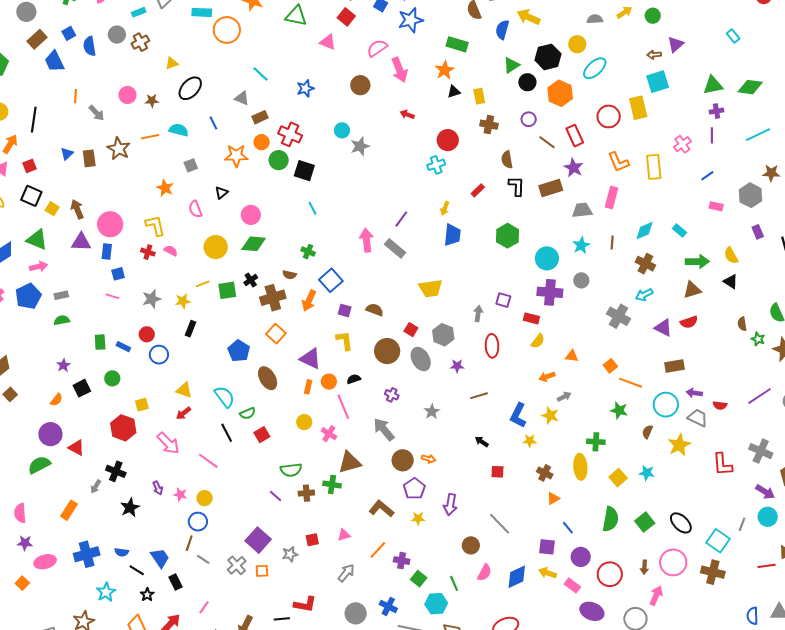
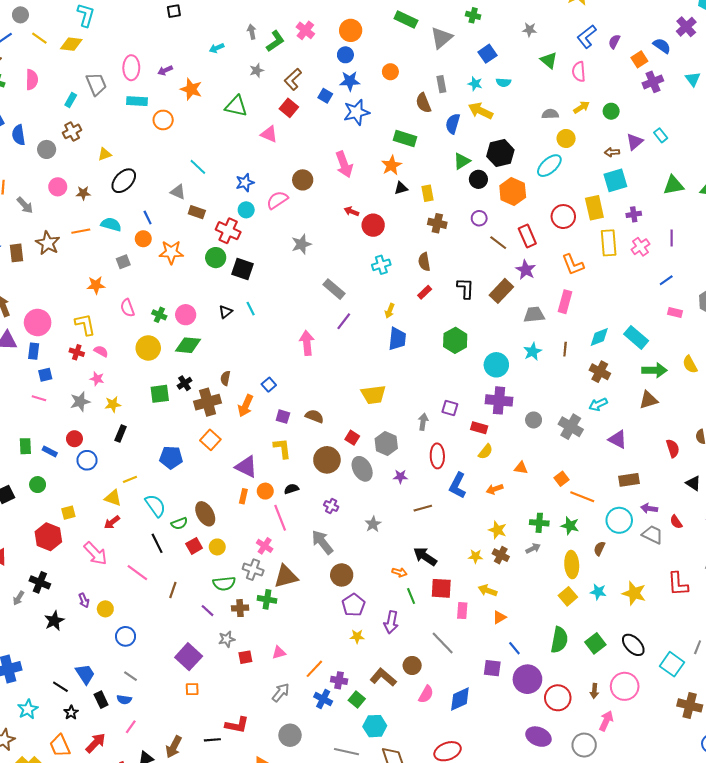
cyan rectangle: (139, 12) -> (71, 100), turned -40
orange circle: (227, 30) -> (163, 120), size x0.7
gray circle: (117, 35) -> (47, 149), moved
cyan rectangle: (733, 36) -> (661, 135), moved
yellow circle: (577, 44) -> (566, 138), moved
pink semicircle: (377, 48) -> (277, 200), moved
purple cross: (716, 111) -> (634, 214), moved
brown rectangle: (260, 117) -> (197, 212), turned 42
cyan circle: (342, 130) -> (246, 210), moved
red circle: (448, 140) -> (373, 225), moved
orange circle: (262, 142) -> (143, 239), moved
brown semicircle: (507, 160) -> (424, 262), moved
yellow rectangle: (654, 167) -> (609, 243), moved
orange star: (165, 188) -> (96, 285), turned -30
brown rectangle: (551, 188) -> (501, 291), turned -30
black triangle: (221, 193) -> (226, 312), moved
cyan rectangle: (680, 230) -> (636, 337), size x1.6
gray rectangle: (395, 248) -> (334, 289), moved
green cross: (308, 252) -> (159, 315), moved
brown semicircle: (289, 275) -> (225, 378), turned 88
blue square: (331, 280) -> (269, 385), size x0.6
gray circle: (581, 280) -> (534, 420), moved
black triangle: (731, 282) -> (693, 483), moved
yellow line: (203, 284) -> (130, 479), moved
red semicircle: (689, 322) -> (673, 448), moved, turned -90
blue pentagon: (239, 351) -> (171, 457), turned -30
brown ellipse: (268, 378) -> (205, 514), moved
gray arrow: (564, 397) -> (533, 548), moved
red semicircle: (720, 405) -> (676, 522), turned 48
blue L-shape: (518, 415) -> (458, 486), moved
yellow circle: (304, 422) -> (217, 547), moved
black arrow: (482, 442) -> (425, 556), size x1.6
green cross: (596, 442) -> (539, 523), moved
yellow star: (679, 445) -> (634, 593), moved, turned -30
orange arrow: (429, 459) -> (399, 572), moved
yellow ellipse: (580, 467) -> (572, 565), moved
red square: (497, 472) -> (441, 588), size x1.5
brown cross: (545, 473) -> (501, 555), moved
pink star: (180, 495) -> (97, 379), moved
yellow circle: (205, 498) -> (105, 609), moved
brown L-shape: (381, 509) -> (383, 677), moved
brown line: (189, 543) -> (173, 590), moved
blue semicircle: (122, 552) -> (124, 700), moved
gray star: (290, 554) -> (227, 639), moved
purple circle: (581, 557) -> (527, 679), size x1.4
gray cross: (237, 565) -> (253, 570), moved, turned -30
brown cross: (713, 572) -> (690, 705), moved
yellow arrow: (548, 573) -> (488, 590), moved
green line: (454, 583) -> (411, 596), moved
pink rectangle: (572, 585) -> (462, 611), moved, turned 56
blue cross: (388, 606) -> (323, 699), moved

